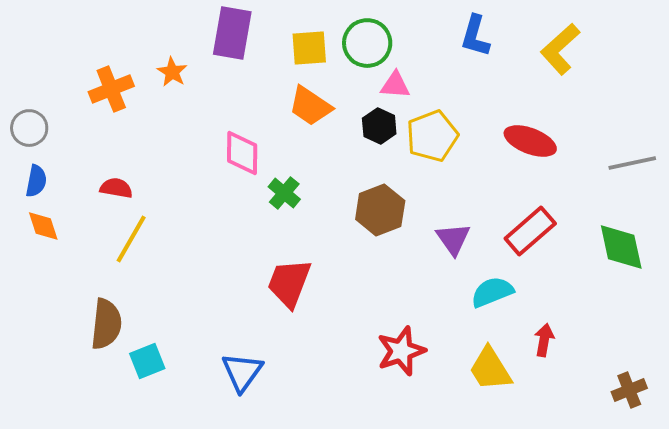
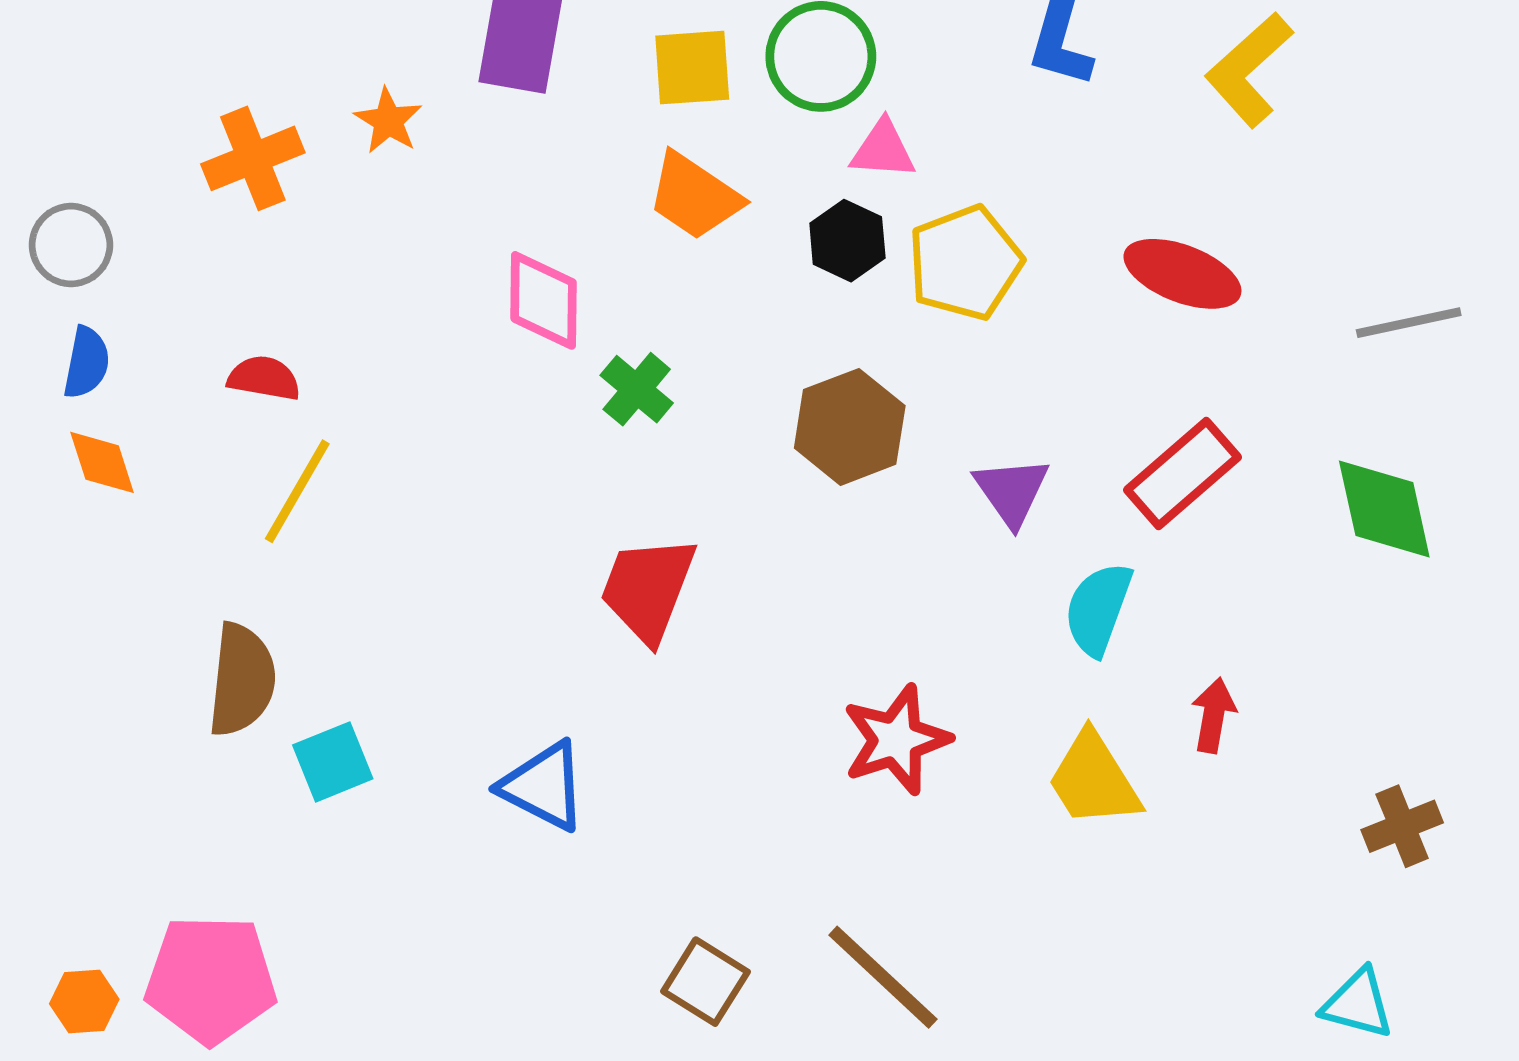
cyan semicircle: (492, 292) -> (1098, 609), turned -48
blue triangle: (242, 372) -> (544, 786), turned -39

